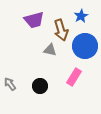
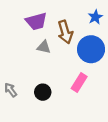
blue star: (81, 16) -> (95, 17), moved
gray triangle: (50, 50) -> (44, 47), moved

